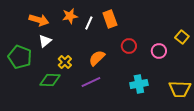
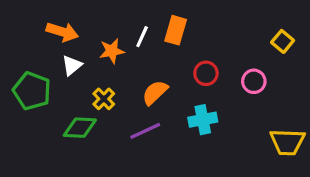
orange star: (70, 16) -> (112, 51), moved
orange rectangle: (110, 19) -> (176, 30), turned 36
yellow square: (182, 37) -> (283, 41), moved
cyan cross: (139, 84) -> (203, 120), moved

